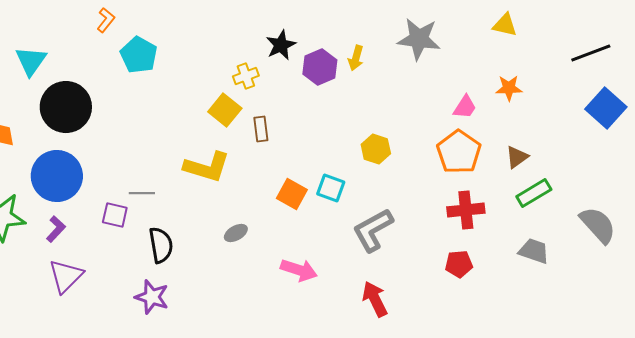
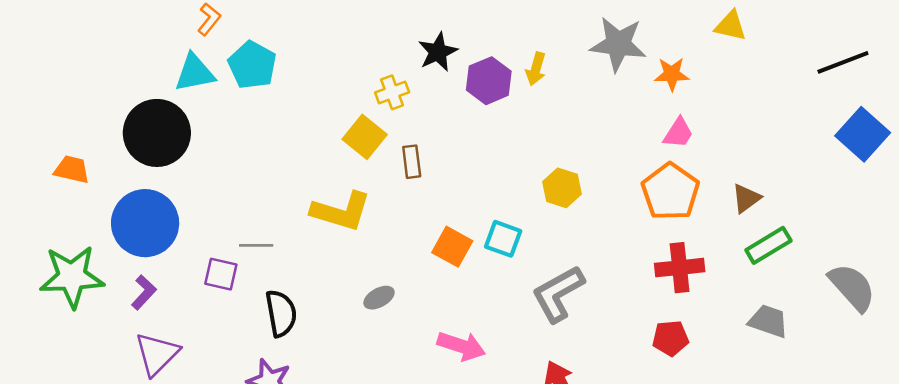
cyan triangle: (31, 61) -> (195, 73), moved, turned 44
orange star: (509, 88) -> (672, 74), moved

